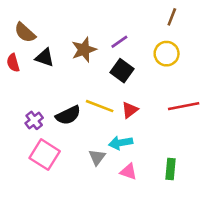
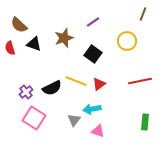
brown line: (172, 17) -> (143, 14), moved
purple line: (119, 42) -> (93, 22), moved
green rectangle: (170, 169) -> (145, 122), moved

